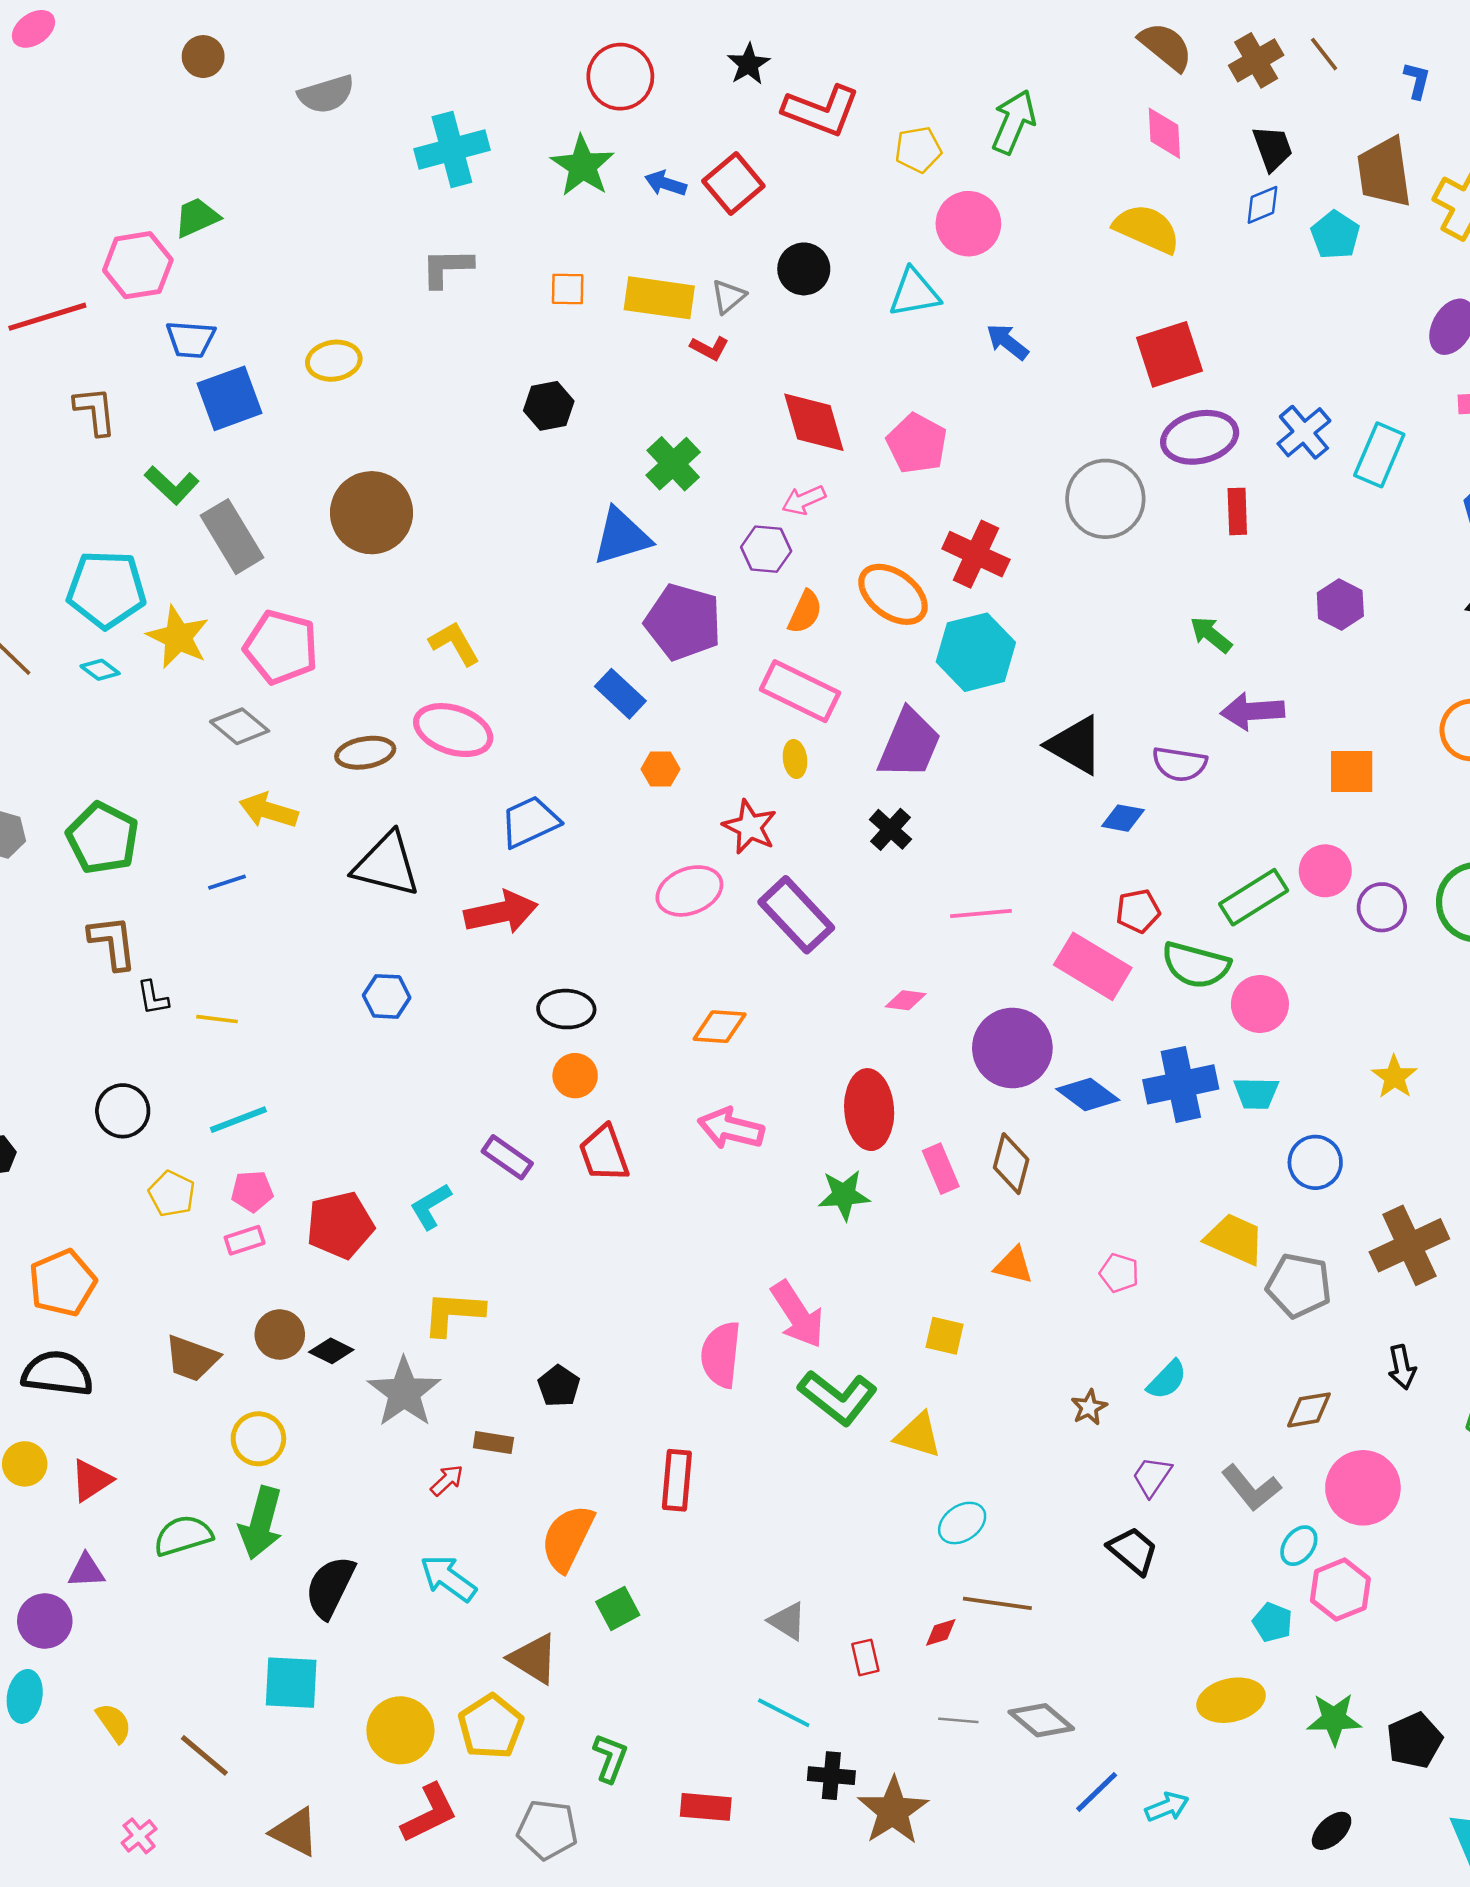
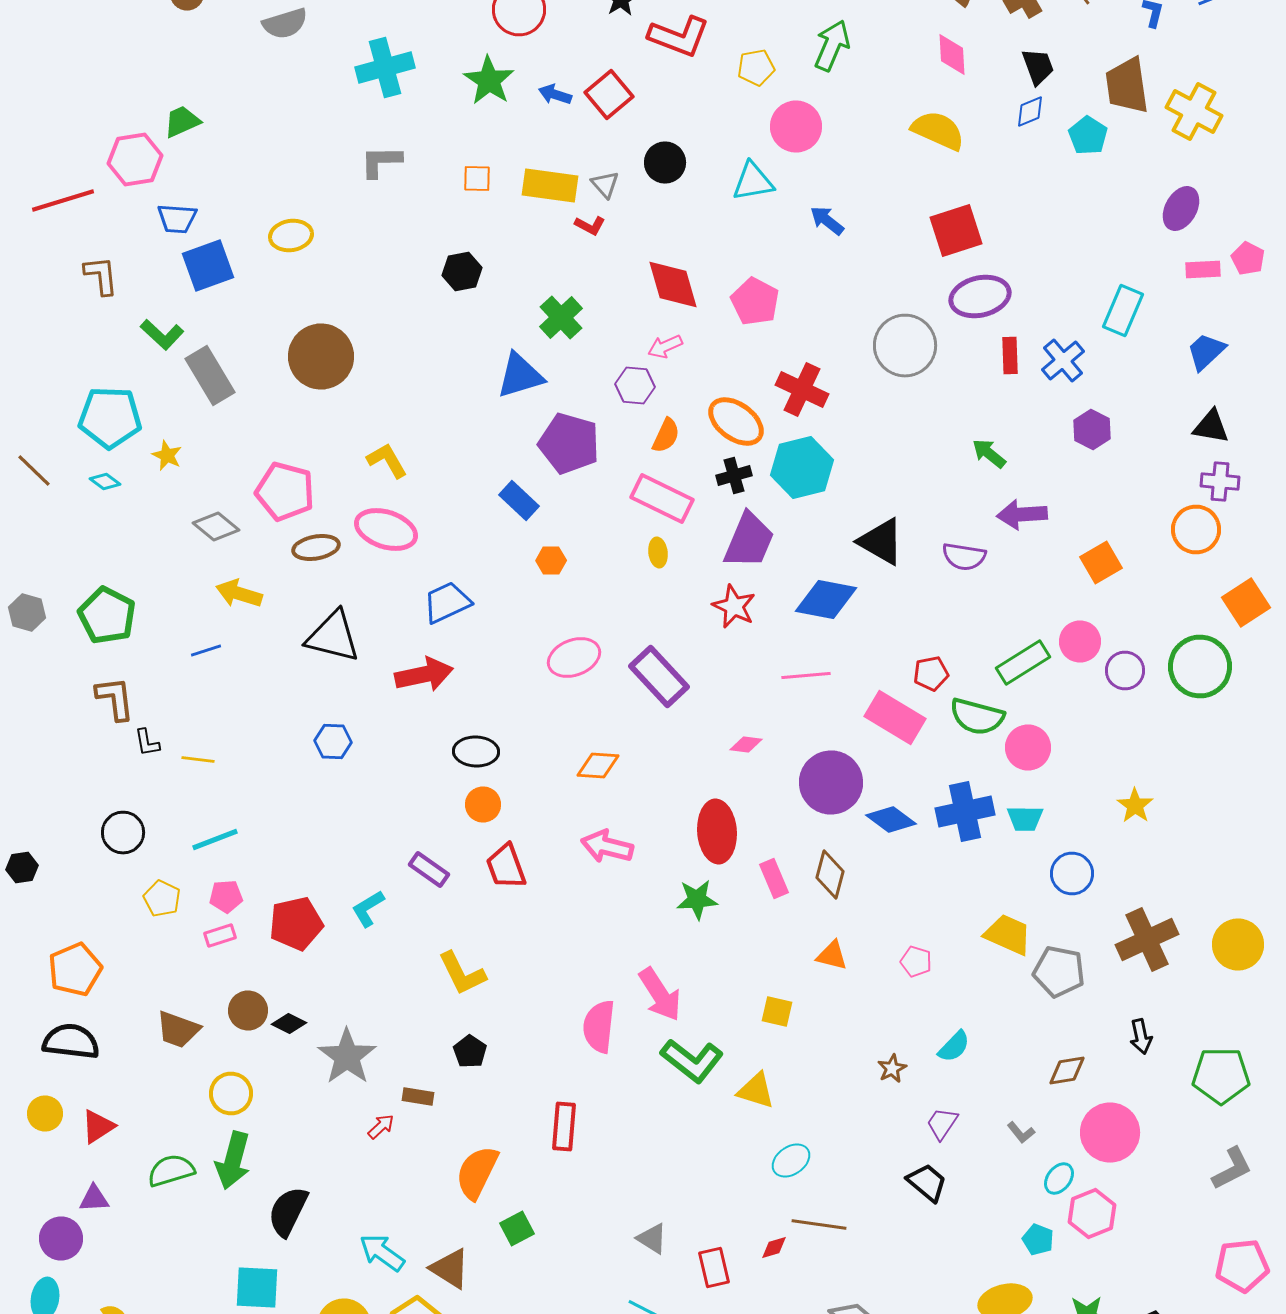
gray triangle: (728, 297) -> (605, 184), turned -32
blue cross: (1304, 432) -> (1063, 360), moved
yellow star: (178, 637) -> (167, 456), size x0.6
pink pentagon: (281, 647) -> (285, 492), moved
orange square: (1352, 772) -> (1101, 562), turned -30
blue diamond: (1123, 818) -> (826, 600), moved, size x1.8
red star: (750, 827) -> (734, 606), moved
black cross: (890, 829) -> (734, 476), moved, turned 32
yellow L-shape: (453, 1313) -> (462, 974), moved, turned -120
gray L-shape: (1251, 1488) -> (1021, 1132), size x0.6
cyan arrow: (448, 1578) -> (382, 1252), moved
red rectangle: (865, 1657) -> (714, 1268), size x1.4

